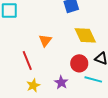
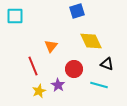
red circle: (79, 63) -> (74, 69), moved
purple star: (61, 82) -> (58, 85), moved

